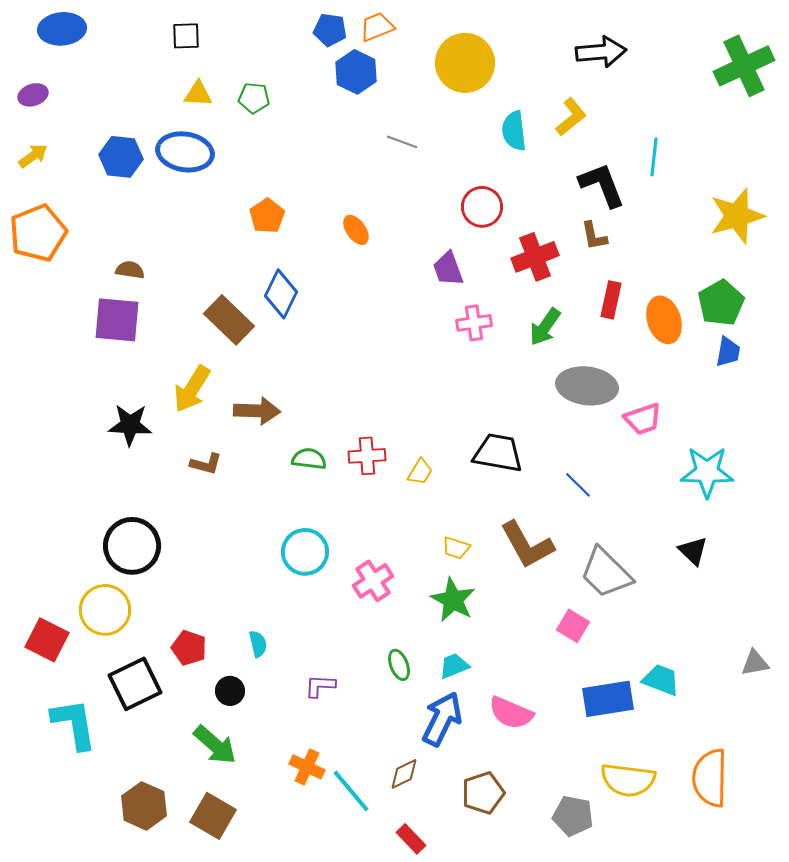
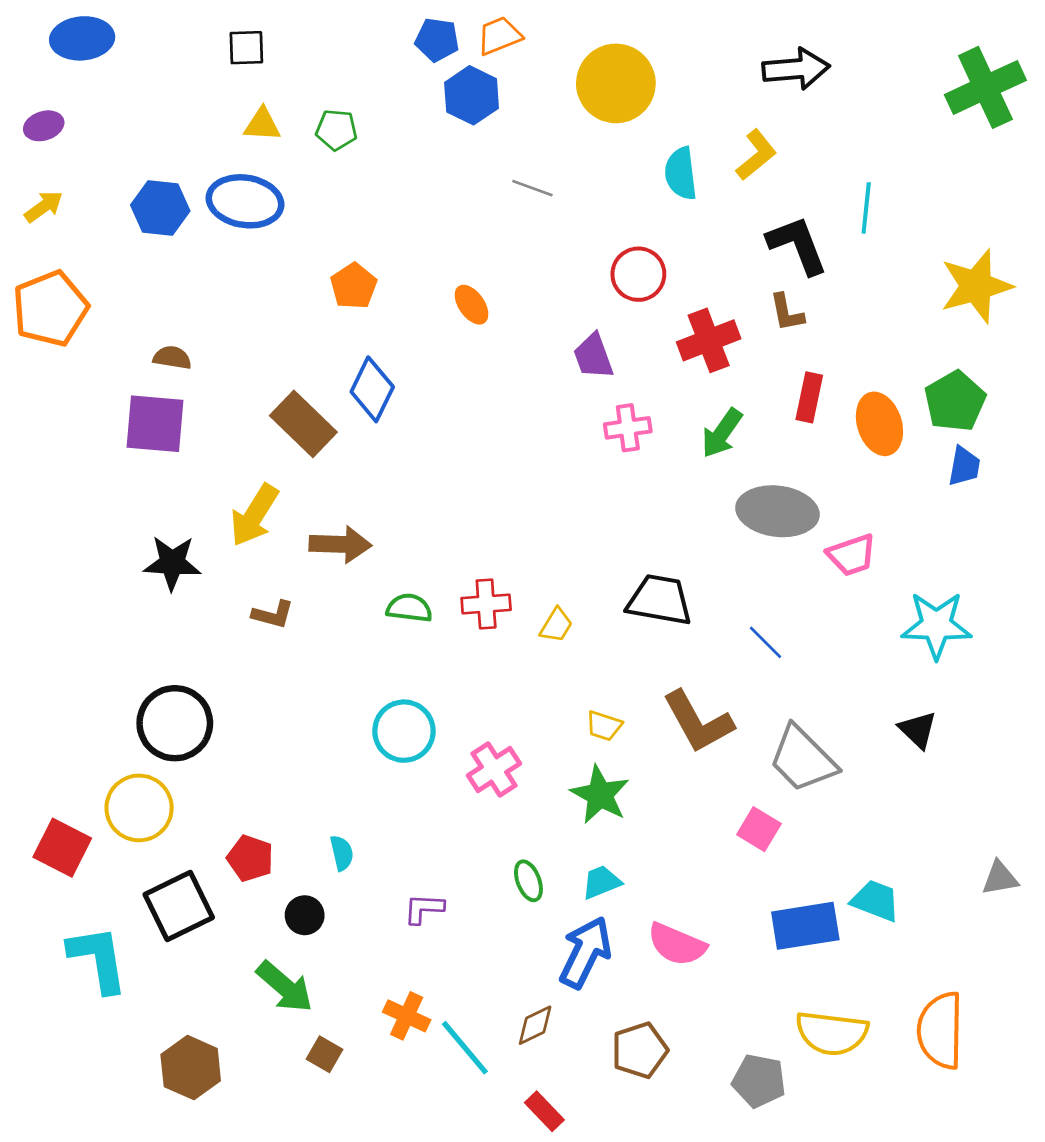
brown square: (213, 816) -> (324, 1054), moved, size x0.6

